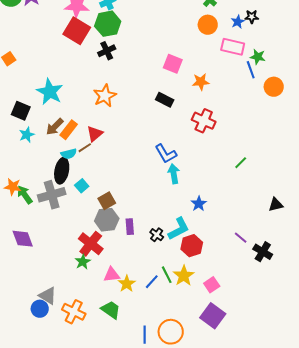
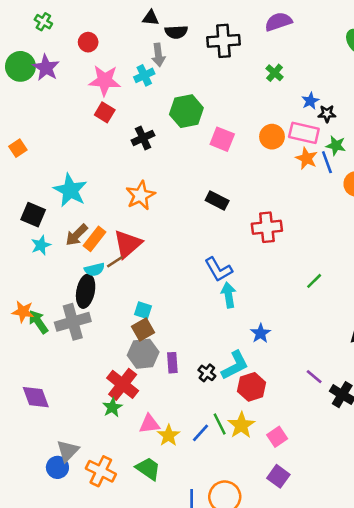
black star: (252, 17) -> (327, 114), moved
green hexagon: (108, 24) -> (186, 111), moved
orange circle: (208, 25) -> (272, 137), moved
red square: (77, 31) -> (105, 112), size x0.6
pink square: (173, 64) -> (222, 139), moved
orange star: (201, 82) -> (306, 158), moved, turned 30
red cross: (204, 121) -> (267, 227), turned -30
red triangle: (95, 134) -> (128, 244), size x1.4
cyan square: (82, 186) -> (143, 310), moved, turned -32
purple diamond: (23, 239) -> (36, 397), moved
gray triangle: (48, 296) -> (68, 451), turned 42
purple square: (213, 316) -> (278, 476), size x0.7

